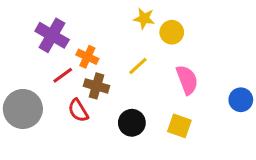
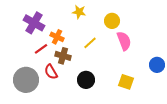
yellow star: (144, 18) -> (79, 12), moved
pink semicircle: (187, 80) -> (124, 41), moved
gray circle: (23, 109) -> (26, 80), moved
yellow square: (179, 126) -> (126, 82), moved

